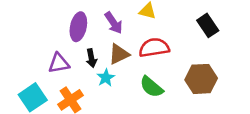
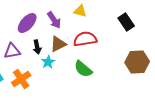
purple ellipse: (78, 27) -> (27, 23), turned 30
brown hexagon: (201, 79) -> (137, 62), moved

